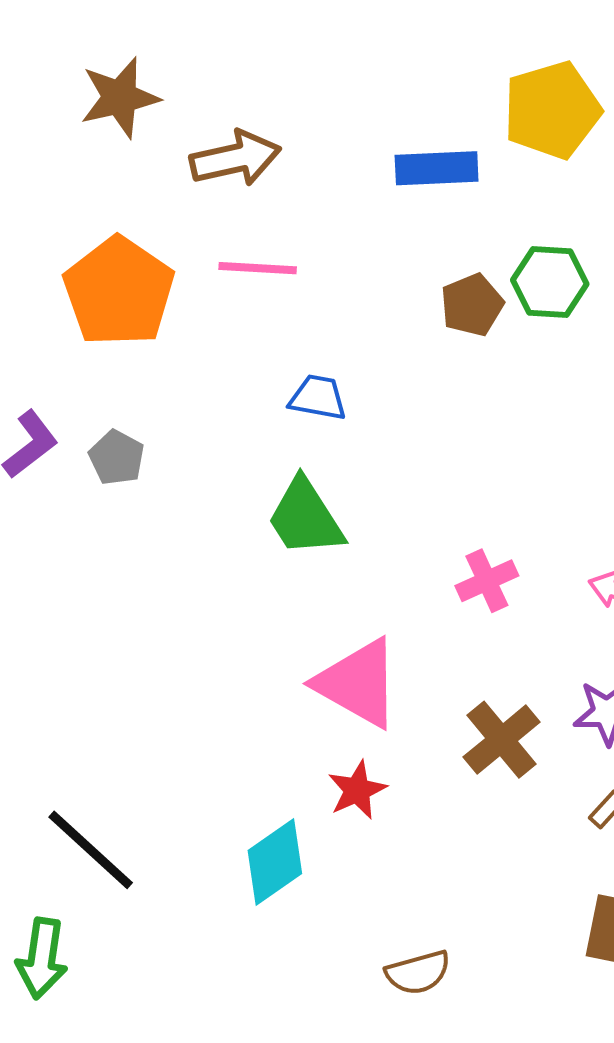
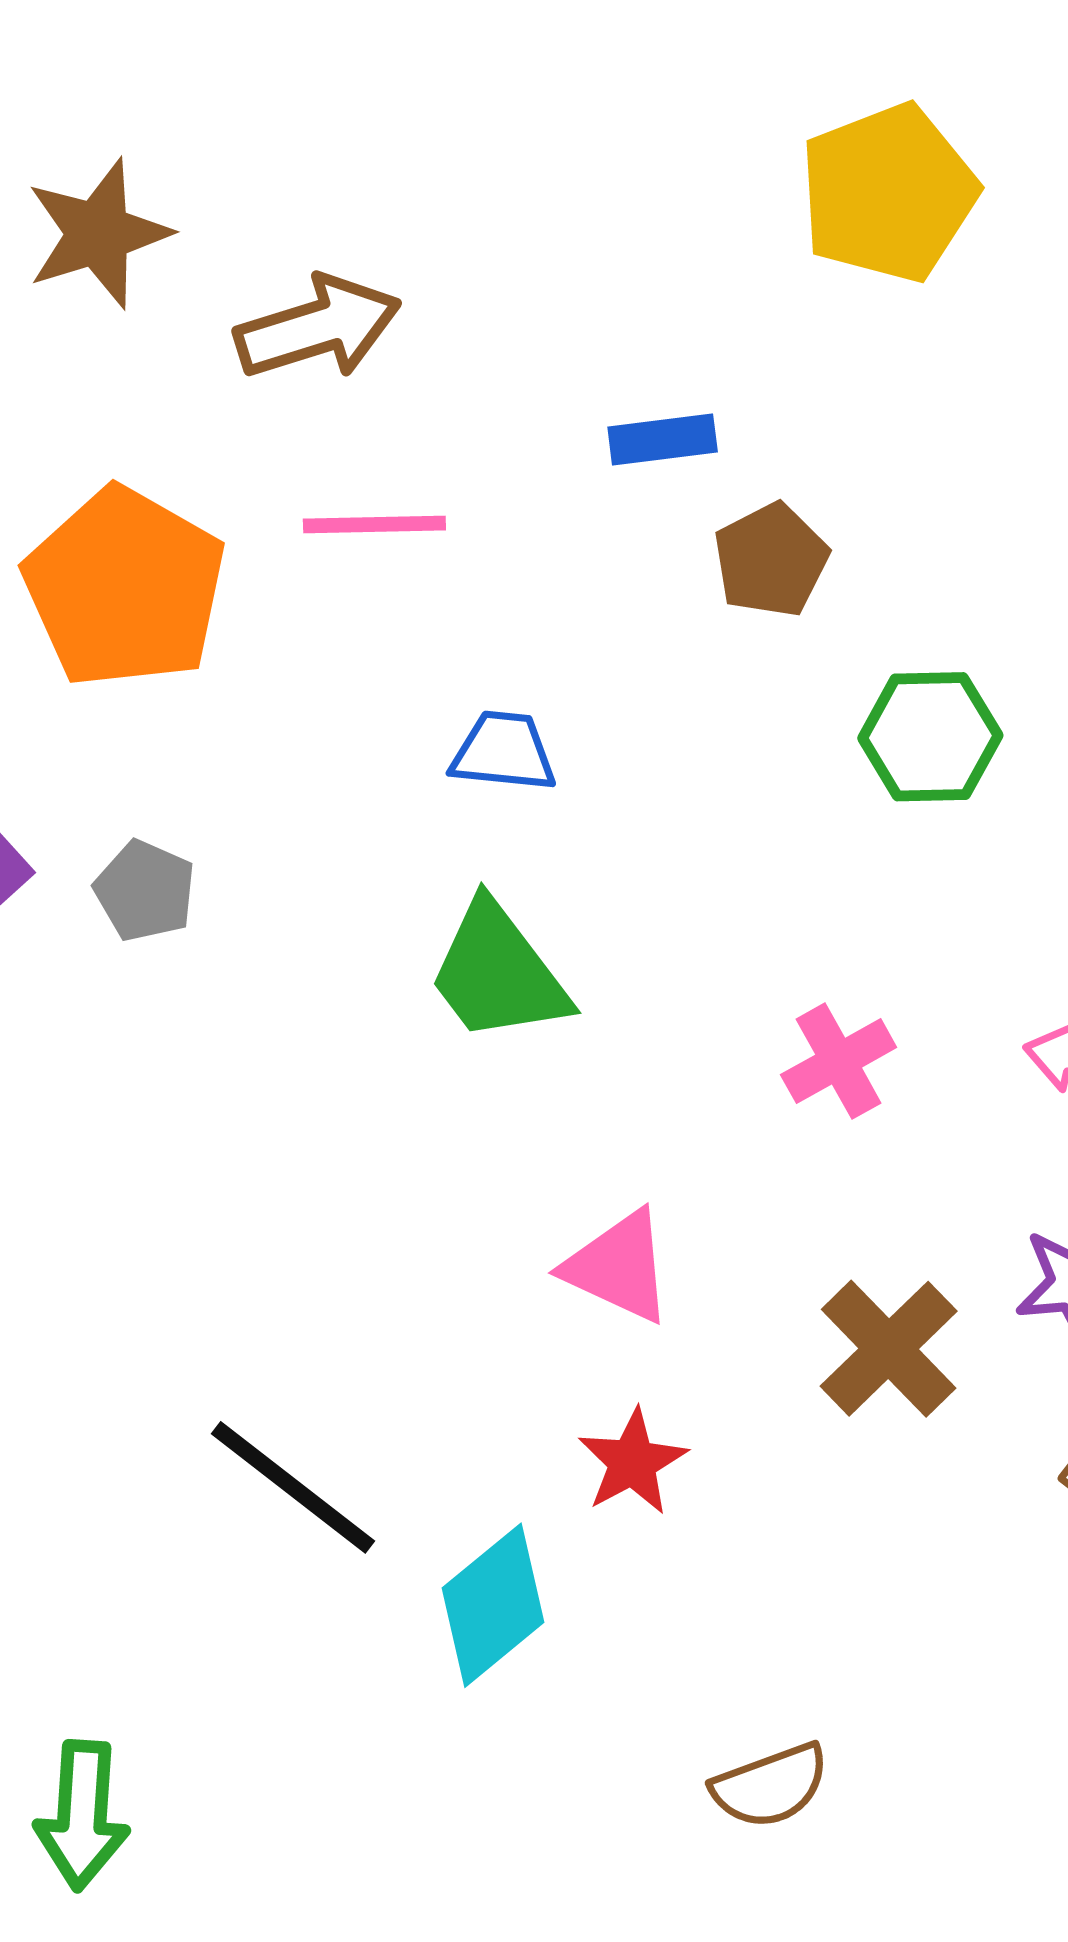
blue rectangle: (437, 168) -> (663, 440), moved, size x0.7
green hexagon: (550, 282) -> (930, 737), moved
pink triangle: (358, 683) -> (618, 1267), size x0.7
black line: (91, 850) -> (293, 1487), moved

